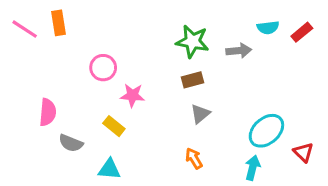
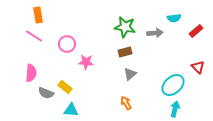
pink line: (25, 29) -> (34, 36), moved
red rectangle: (302, 32) -> (196, 31), moved
yellow rectangle: (114, 126) -> (65, 87), moved
red triangle: (303, 152) -> (198, 67), moved
cyan arrow: (253, 168) -> (175, 109), moved

